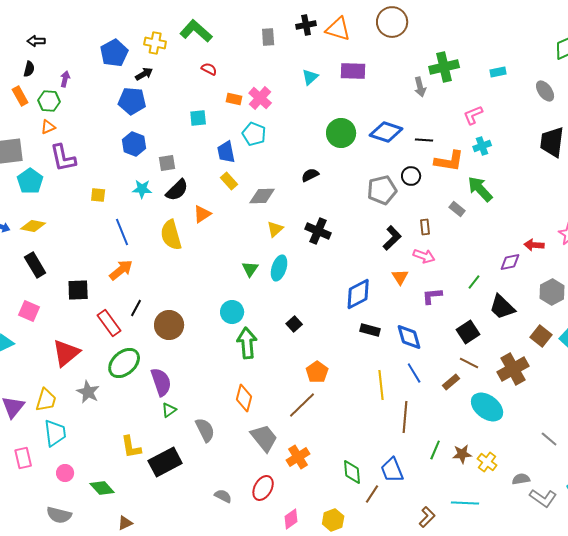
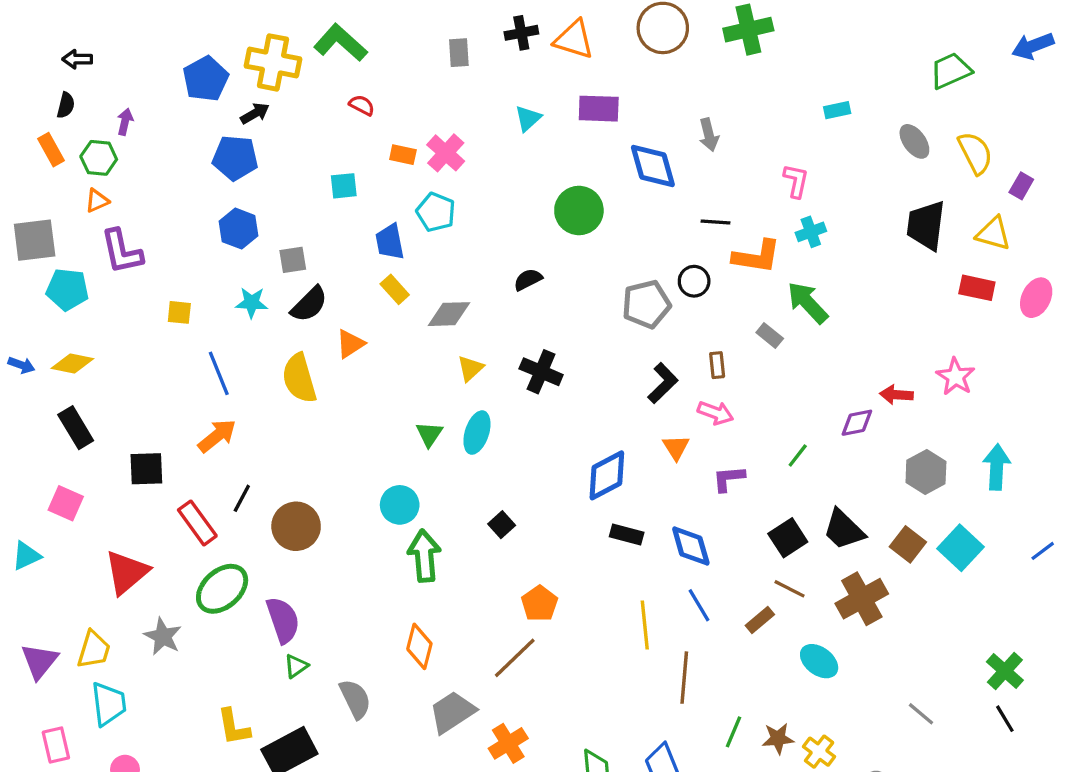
yellow cross: (155, 43) -> (273, 62), size x1.5
green cross: (444, 67) -> (748, 30), moved
pink L-shape: (473, 115) -> (796, 181), turned 125
blue diamond: (386, 132) -> (653, 166), moved, turned 56
cyan pentagon: (30, 181) -> (67, 289), turned -30
black trapezoid: (502, 307) -> (844, 530), moved
cyan ellipse: (487, 407) -> (819, 661), size x0.7
gray trapezoid: (264, 438) -> (452, 712), turned -84

